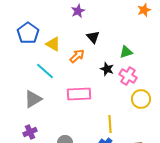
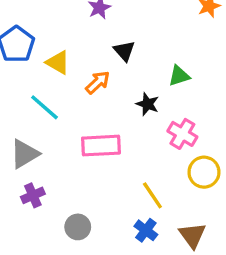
pink cross: (128, 76) -> (182, 134), moved
yellow circle: (141, 99) -> (204, 172), moved
yellow line: (110, 124) -> (152, 195), turned -30
purple cross: (30, 132) -> (33, 195), moved

